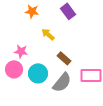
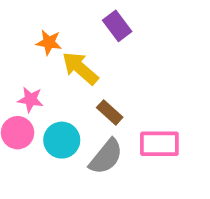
orange star: (32, 11) -> (49, 42), moved
yellow arrow: (48, 34) -> (80, 68), size x1.5

